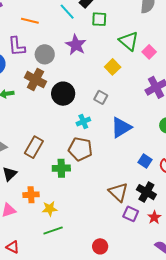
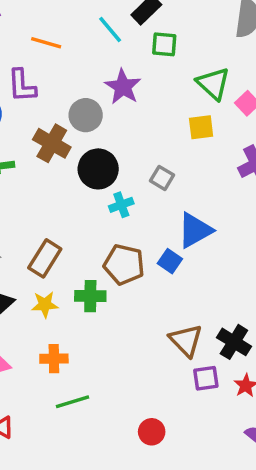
gray circle: (45, 54) -> (86, 115), moved
yellow square: (113, 67) -> (201, 127), moved, turned 35
cyan cross: (83, 122) -> (121, 205), moved
blue square: (145, 161) -> (170, 261), moved
orange cross: (31, 195) -> (54, 359), moved
yellow star: (50, 209) -> (45, 305), moved
purple square: (131, 214) -> (206, 378), turned -35

